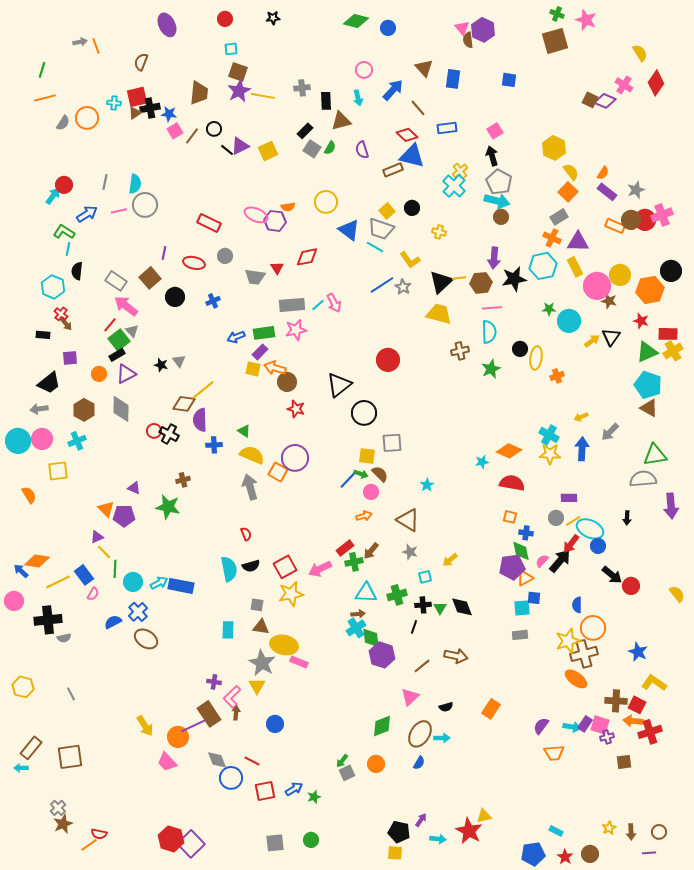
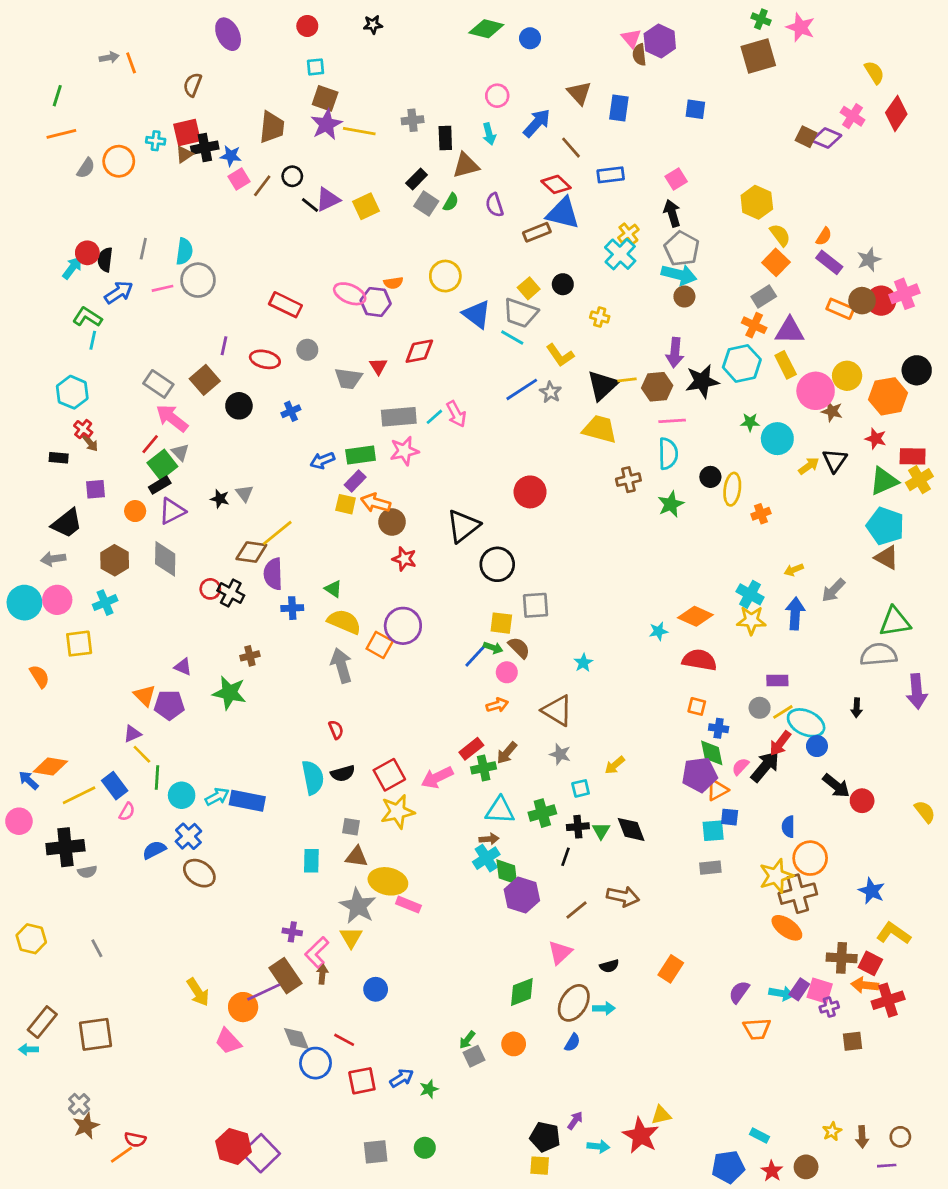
black semicircle: (77, 271) -> (105, 260), moved

